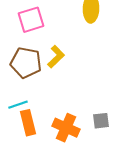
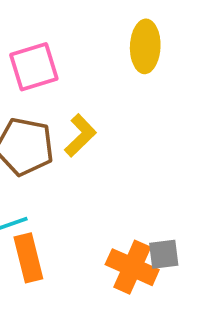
orange cross: (66, 128) -> (132, 267), moved

